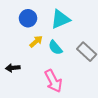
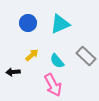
yellow arrow: (36, 42) -> (32, 55), moved
cyan semicircle: (55, 48) -> (57, 61), moved

